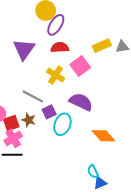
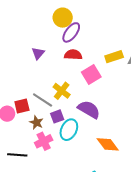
purple triangle: (24, 49) -> (38, 53), size x0.6
yellow cross: (56, 75) -> (62, 91), moved
red square: (11, 123) -> (22, 106), moved
pink cross: (13, 138) -> (44, 141), moved

